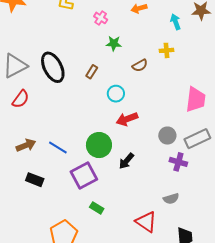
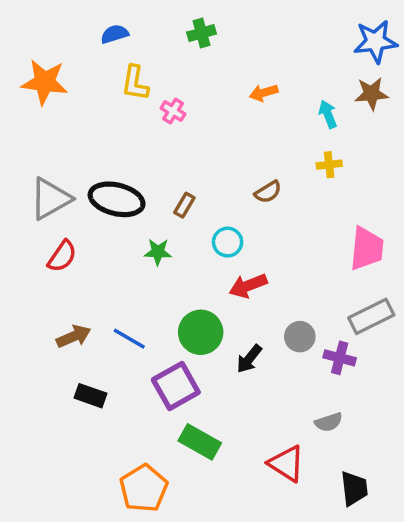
pink cross: (101, 18) -> (173, 111), moved
green star: (114, 43) -> (158, 252), moved
yellow cross: (167, 50) -> (329, 165), moved
black ellipse: (53, 67) -> (117, 199), turned -48
gray circle: (167, 136) -> (300, 337), moved
green rectangle: (97, 208) -> (200, 442), size x1.6

